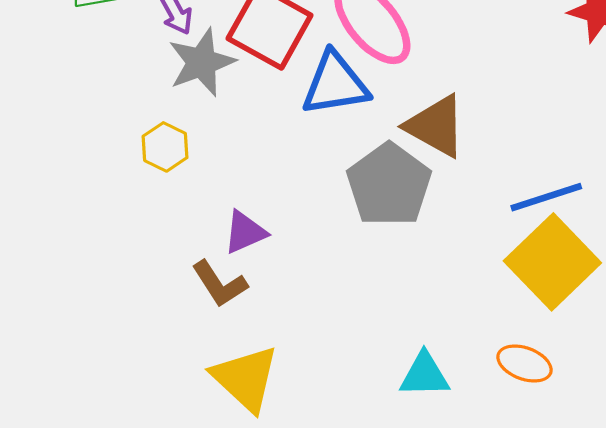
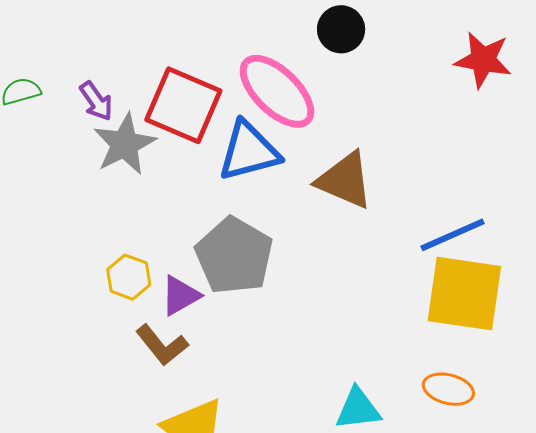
yellow hexagon: (165, 147) -> (129, 277), moved
gray pentagon: (389, 185) -> (234, 256), moved
yellow square: (552, 262) -> (464, 294), turned -32

